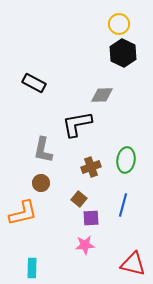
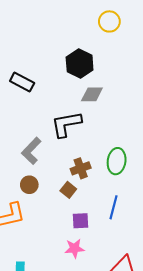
black hexagon: (123, 53) -> (80, 64), moved
gray L-shape: (43, 150) -> (31, 151), turned 32
brown square: (79, 199) -> (68, 190), moved

